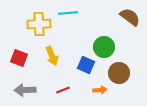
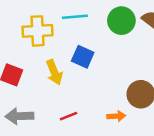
green circle: (104, 47) -> (121, 21), moved
blue square: (86, 65) -> (83, 57), moved

